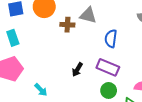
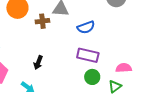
blue semicircle: (111, 39) -> (86, 27), turned -108
black arrow: (77, 70) -> (38, 63), moved

